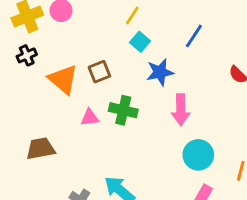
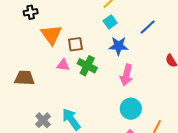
brown square: (99, 72) -> (75, 44), moved

